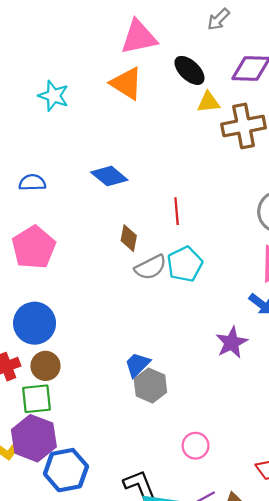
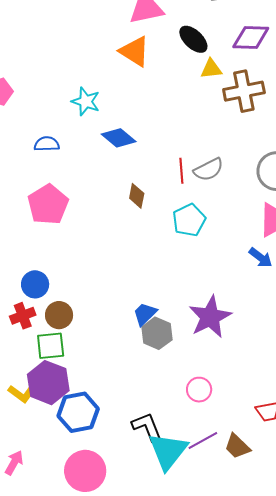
cyan star: (54, 96) -> (86, 101), moved
gray semicircle: (151, 267) -> (209, 170), moved
blue circle: (35, 323) -> (35, 284), moved, size x0.7
purple star: (232, 343) -> (210, 317), moved, size x1.4

